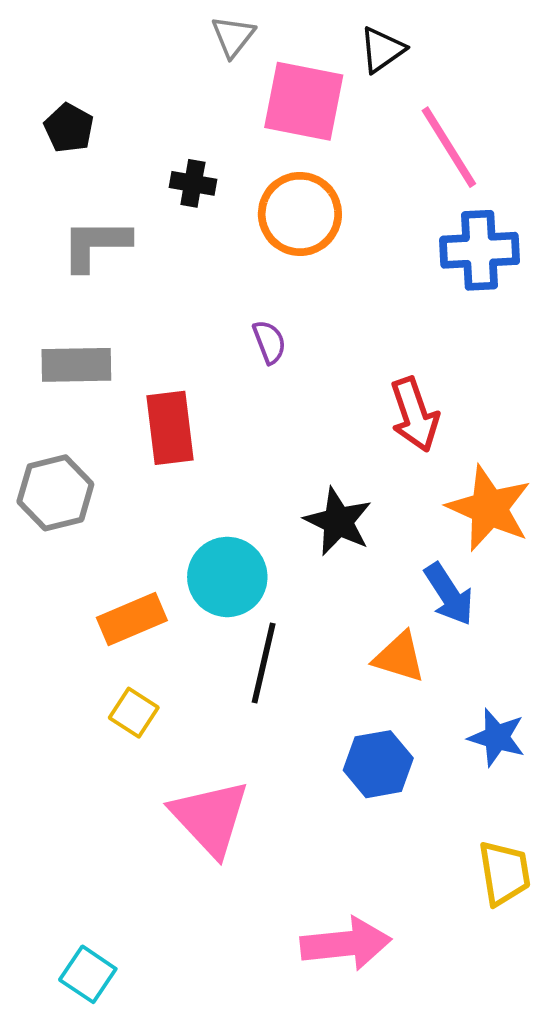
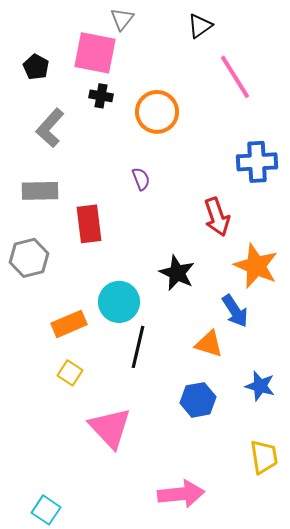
pink square: (304, 101) -> (95, 53), moved
gray L-shape: (96, 245) -> (50, 128), turned -48
blue cross: (480, 250) -> (257, 162), moved

